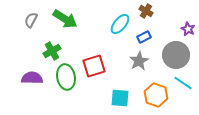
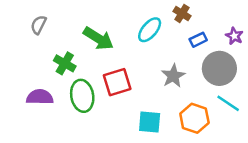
green arrow: (65, 19) -> (98, 38), moved
blue rectangle: (144, 37) -> (198, 40), moved
green cross: (52, 51) -> (65, 63), turned -30

